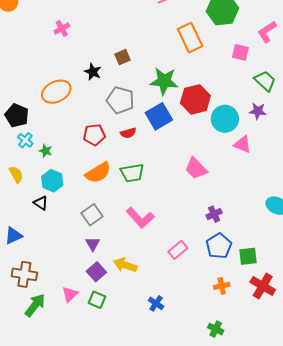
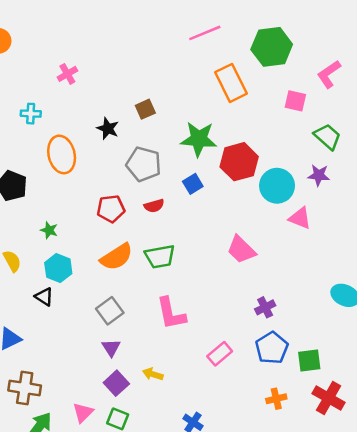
orange ellipse: (56, 92) -> (62, 154), turned -76
blue square: (159, 116) -> (193, 184), size x0.6
cyan cross: (25, 140) -> (31, 114), moved, turned -35
pink L-shape: (140, 218) -> (171, 314), turned 32
yellow arrow: (125, 265) -> (153, 374), size x0.7

